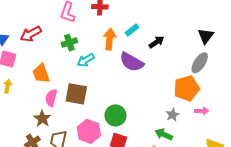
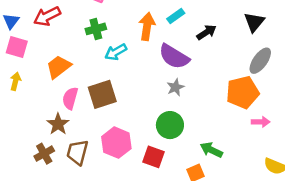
black triangle: (206, 36) -> (254, 22), moved
orange trapezoid: (41, 73) -> (59, 67), turned 70
brown square: (76, 94) -> (102, 94), turned -30
green circle: (115, 115) -> (170, 125), moved
gray star: (173, 115) -> (175, 87), moved

